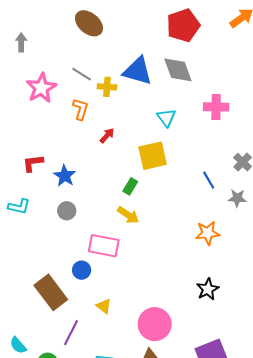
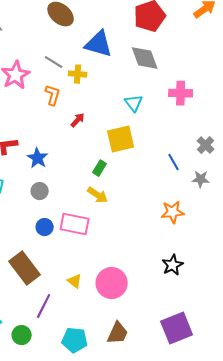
blue triangle: (138, 71) -> (99, 44), moved
blue circle: (82, 270) -> (45, 227), moved
pink circle: (155, 324) -> (112, 283), moved

